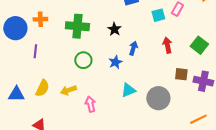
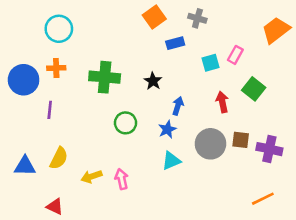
green square: (199, 45) -> (254, 89), moved
green circle: (83, 60) -> (126, 123), moved
blue star: (115, 62) -> (167, 129), moved
yellow arrow: (68, 90) -> (92, 176), moved
gray circle: (158, 98) -> (210, 144), moved

